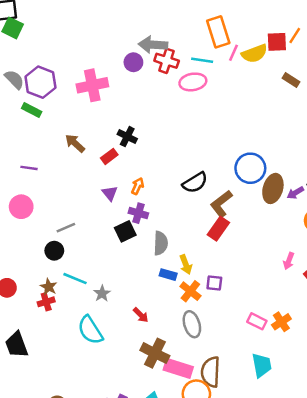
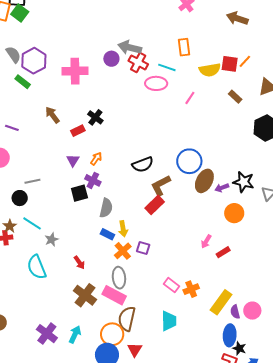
orange rectangle: (218, 32) -> (184, 47), size x0.7
pink line: (233, 53) -> (190, 98), moved
pink rectangle: (178, 368) -> (114, 295), moved

